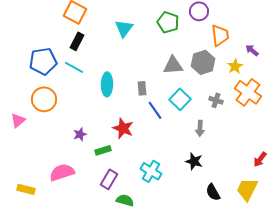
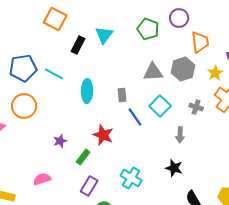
black rectangle: (77, 41) -> (78, 45), moved
green rectangle: (103, 150) -> (83, 157), turned -35
pink semicircle: (62, 172) -> (42, 179), size x0.7

